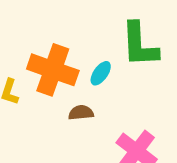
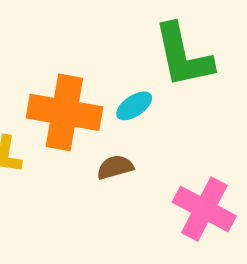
cyan ellipse: (101, 73) -> (134, 106), turned 30

